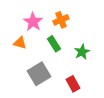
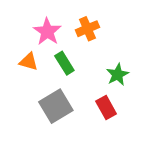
green rectangle: (54, 44) -> (64, 63), moved
red rectangle: (73, 84) -> (106, 108), moved

